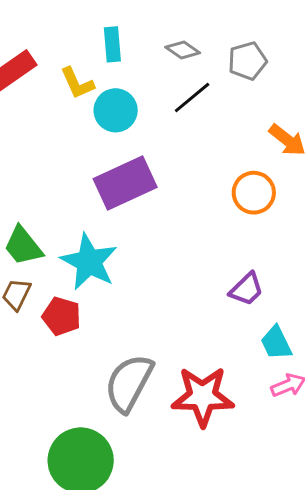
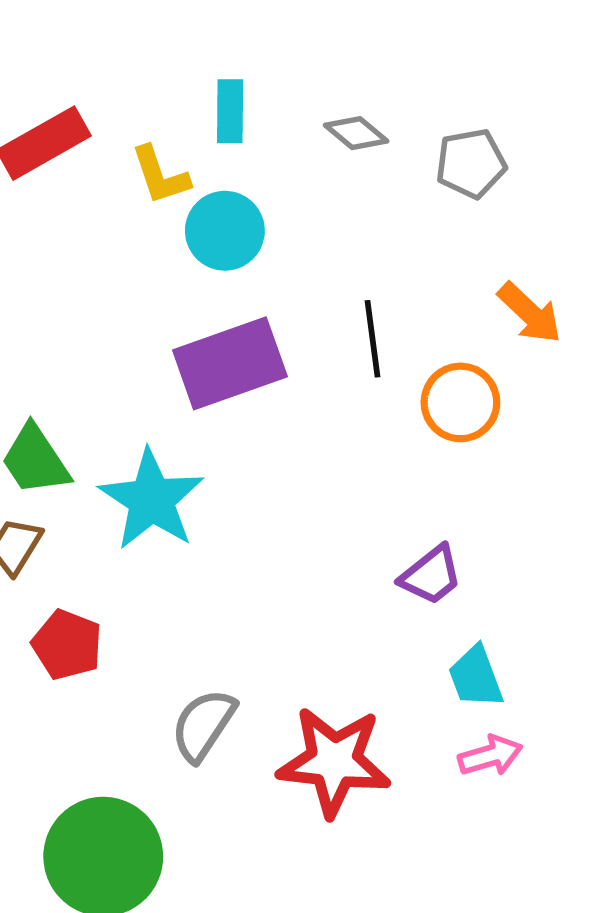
black line: (192, 98) -> (373, 339), moved, turned -63
red pentagon: (62, 316) -> (67, 645), moved
gray semicircle: (129, 383) -> (203, 725), size x0.7

